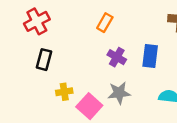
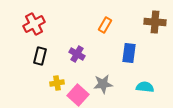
orange rectangle: (105, 23) -> (105, 25), moved
purple cross: (117, 57) -> (77, 54), moved

